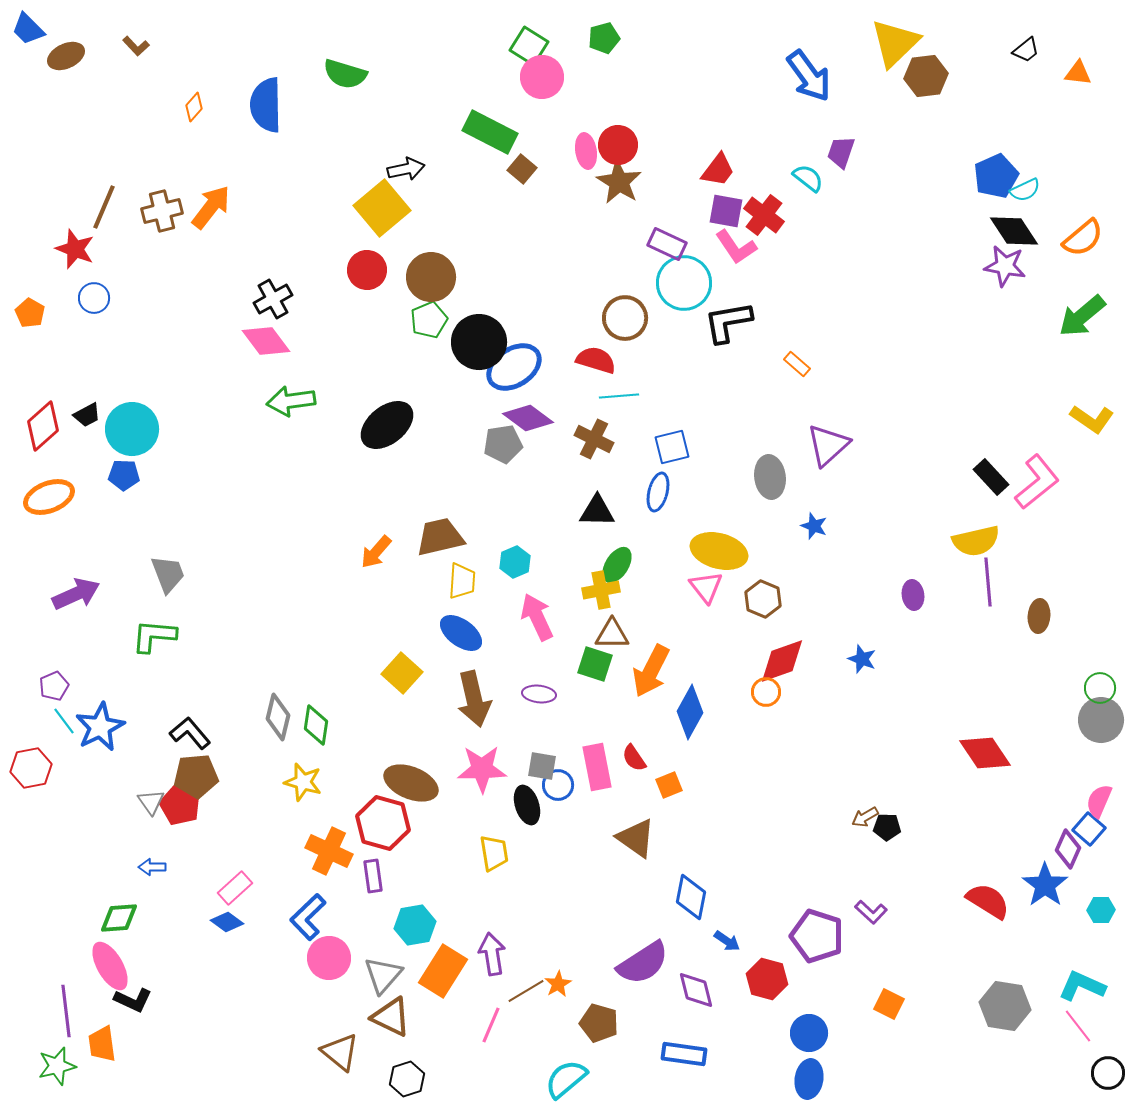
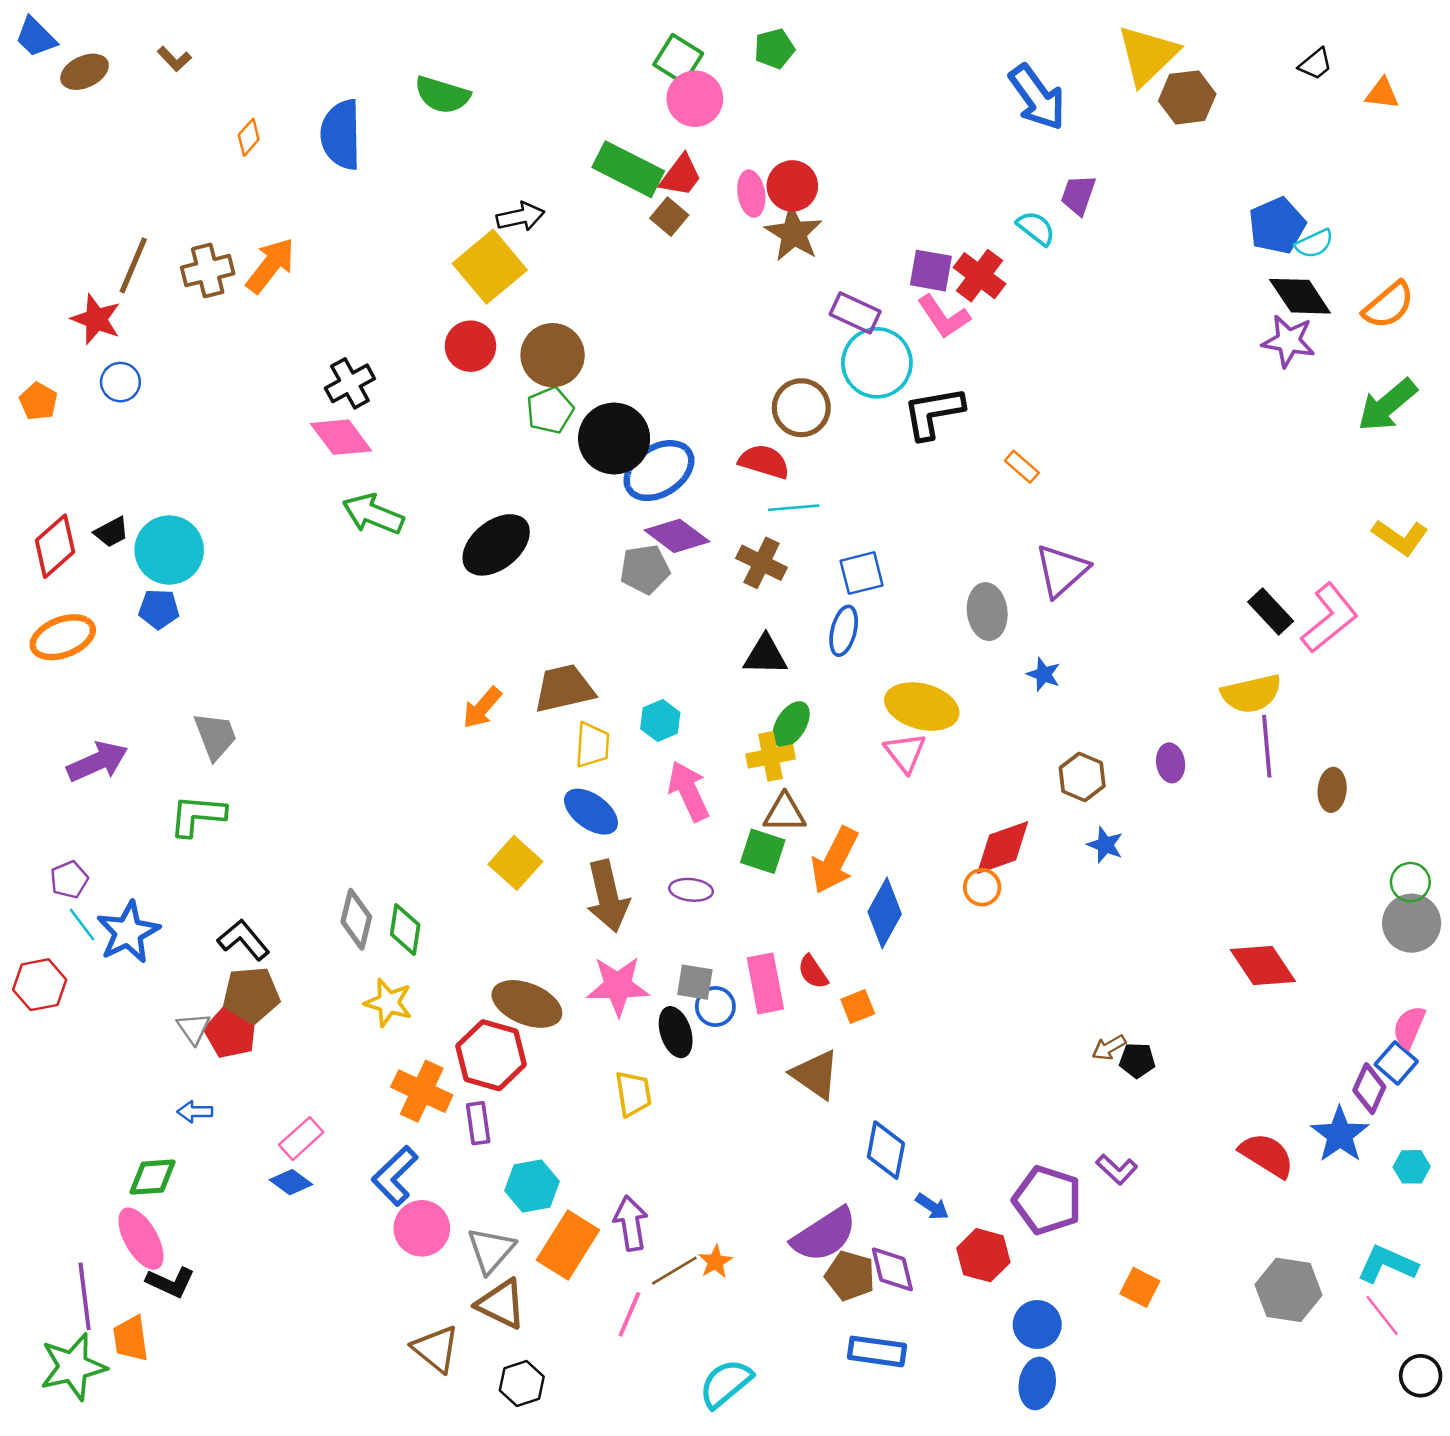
red trapezoid: (718, 170) -> (681, 176), moved
green arrow: (291, 401) -> (373, 514), turned 30
brown hexagon: (763, 599) -> (1082, 777), moved
brown pentagon: (599, 1023) -> (850, 1276), moved
green star: (57, 1066) -> (73, 1367), size x1.4

